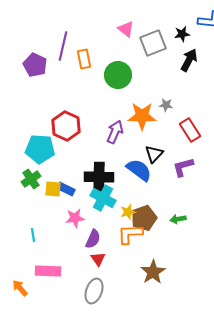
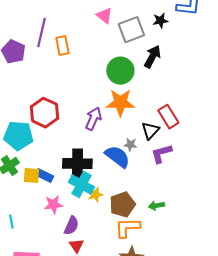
black arrow: (189, 60) -> (152, 57), moved
green circle: (118, 75) -> (120, 71), moved
gray star: (166, 105) -> (130, 145), moved
black triangle: (154, 154) -> (150, 131), moved
yellow star: (128, 212) -> (95, 195), moved
orange L-shape: (130, 234) -> (127, 228), moved

